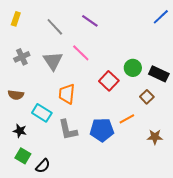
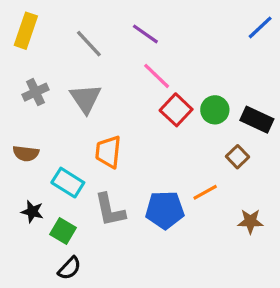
yellow rectangle: (16, 19) -> (26, 31), size x1.5
pink line: (81, 53) -> (157, 76), moved
red square: (109, 81) -> (176, 110), moved
green square: (23, 156) -> (63, 231), moved

